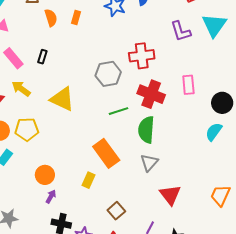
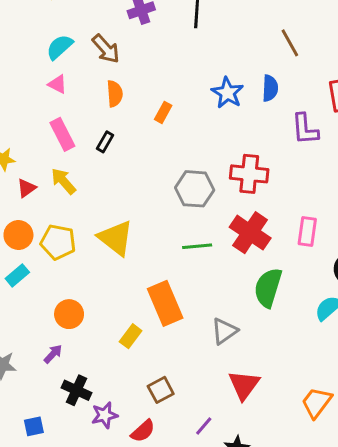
orange rectangle: (76, 17) -> (163, 112), moved
orange semicircle: (51, 18) -> (115, 94), moved
purple L-shape: (181, 31) -> (305, 129), moved
yellow triangle: (62, 99) -> (116, 238), moved
green semicircle: (146, 130) -> (268, 288), moved
purple arrow: (51, 196) -> (53, 354), moved

